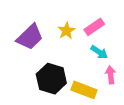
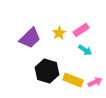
pink arrow: (111, 75) -> (95, 82), moved, turned 72

